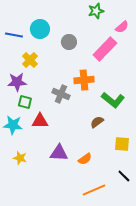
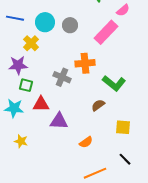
cyan circle: (40, 29) -> (45, 22), moved
purple triangle: (59, 153) -> (59, 121), moved

